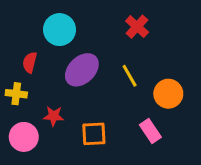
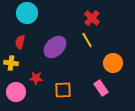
cyan circle: (60, 30) -> (27, 13), moved
yellow line: (130, 76) -> (87, 40), moved

